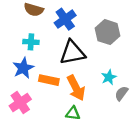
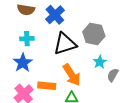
gray hexagon: (107, 32) -> (94, 34), moved
orange rectangle: (49, 80) -> (47, 86), moved

